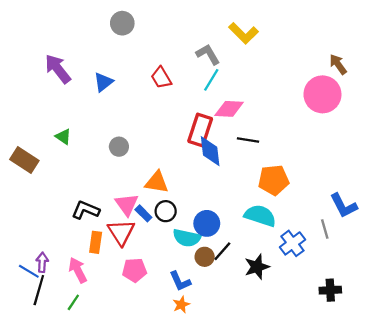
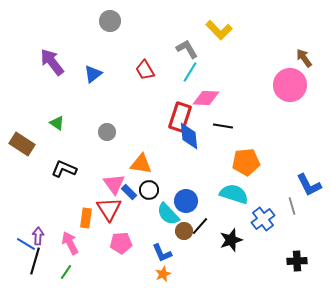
black L-shape: (86, 210) -> (64, 169), moved
cyan semicircle: (187, 238) -> (168, 214), turned 35

